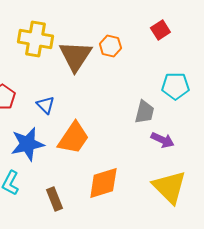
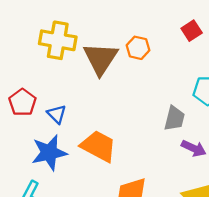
blue triangle: (45, 105) -> (57, 114), moved
orange trapezoid: (73, 138) -> (98, 146), turned -96

